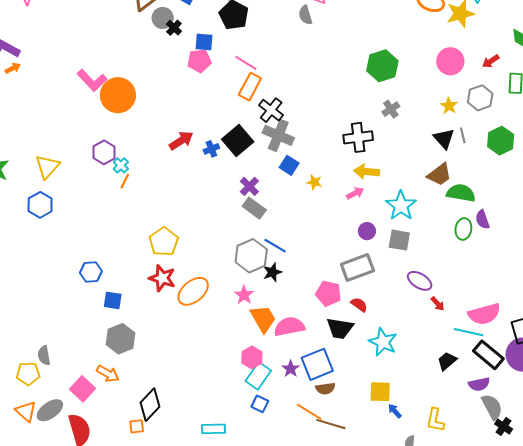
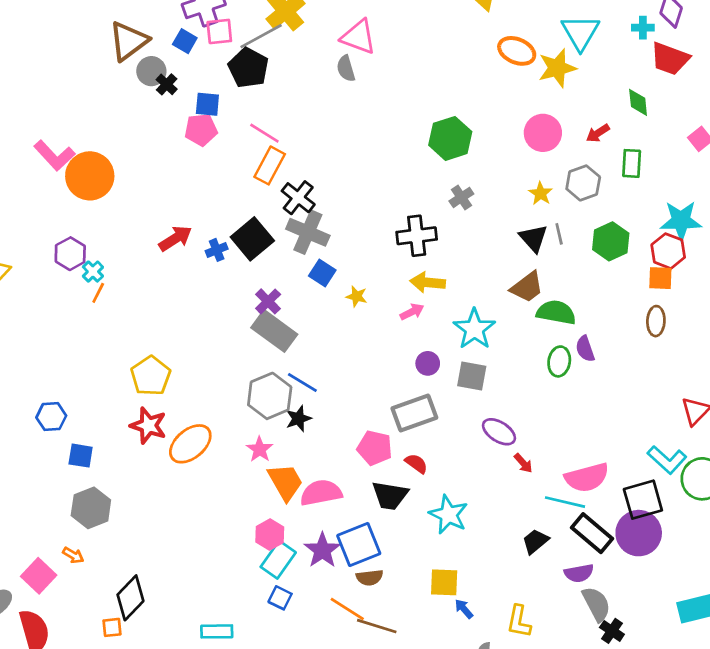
gray rectangle: (254, 208) -> (274, 331), size x1.4
purple star: (291, 369) -> (322, 550), size x1.5
orange arrow: (108, 374) -> (73, 555), size x0.7

